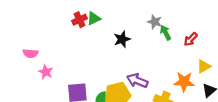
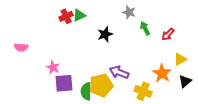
gray star: (155, 22) -> (129, 12), moved
pink star: (46, 72) -> (53, 67), moved
orange star: (184, 82) -> (162, 73), turned 30

